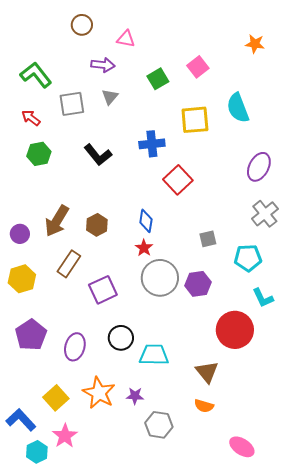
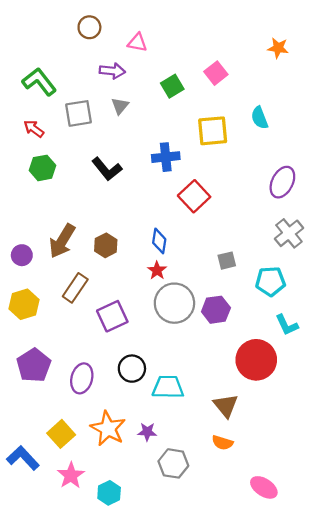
cyan semicircle: (238, 108) -> (260, 118), size x0.7
cyan hexagon: (37, 452) -> (109, 493), moved

